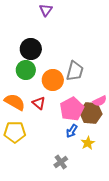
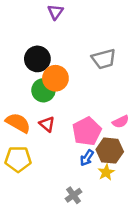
green circle: (26, 70) -> (43, 90), moved
gray trapezoid: (75, 71) -> (104, 59), moved, turned 60
orange circle: (53, 80) -> (55, 78), moved
brown hexagon: (91, 113) -> (110, 151), moved

